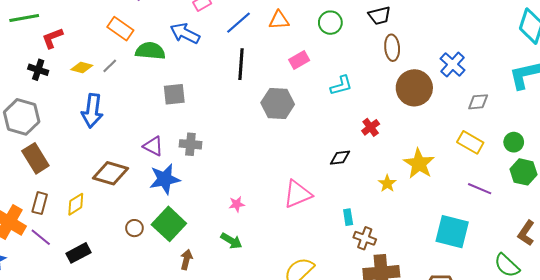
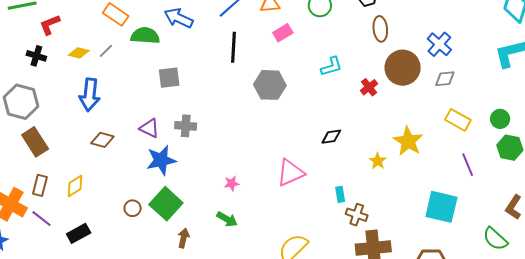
pink rectangle: (299, 60) -> (283, 33), moved
gray diamond: (478, 102) -> (445, 79), moved
red cross: (371, 127) -> (369, 87), moved
brown diamond: (110, 173) -> (102, 140), moved, size x0.7
purple line: (480, 189) -> (468, 165), turned 45

